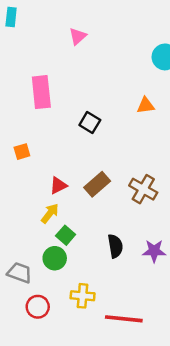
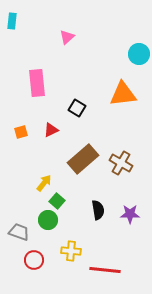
orange triangle: (146, 105) -> (123, 94), size x1.8
brown rectangle: (97, 184) -> (83, 159), size x1.4
red triangle: (58, 185) -> (51, 130), moved

